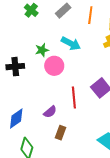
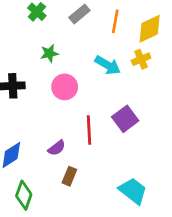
cyan arrow: (71, 43) -> (108, 65), moved
green star: (42, 50) -> (49, 53), moved

